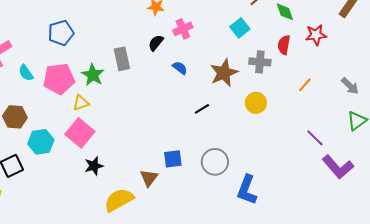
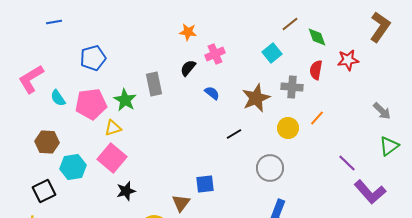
orange line: (305, 85) -> (317, 118), moved
gray circle: (215, 162) -> (270, 168), moved

